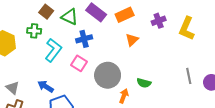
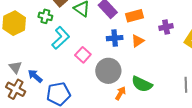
blue cross: (84, 39) -> (115, 38), moved
green semicircle: (144, 83) -> (142, 84), size x1.5
blue arrow: (46, 86) -> (35, 76), moved

